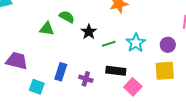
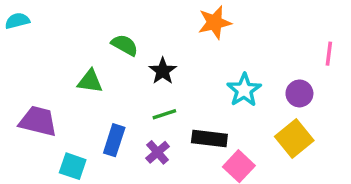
green triangle: (47, 29) -> (90, 81), moved
green line: (109, 44) -> (164, 114), moved
yellow square: (165, 71) -> (294, 138), turned -35
purple cross: (86, 79) -> (158, 152), turned 32

